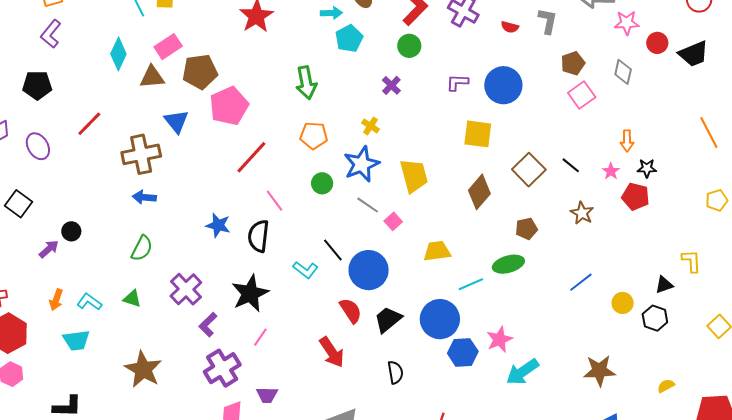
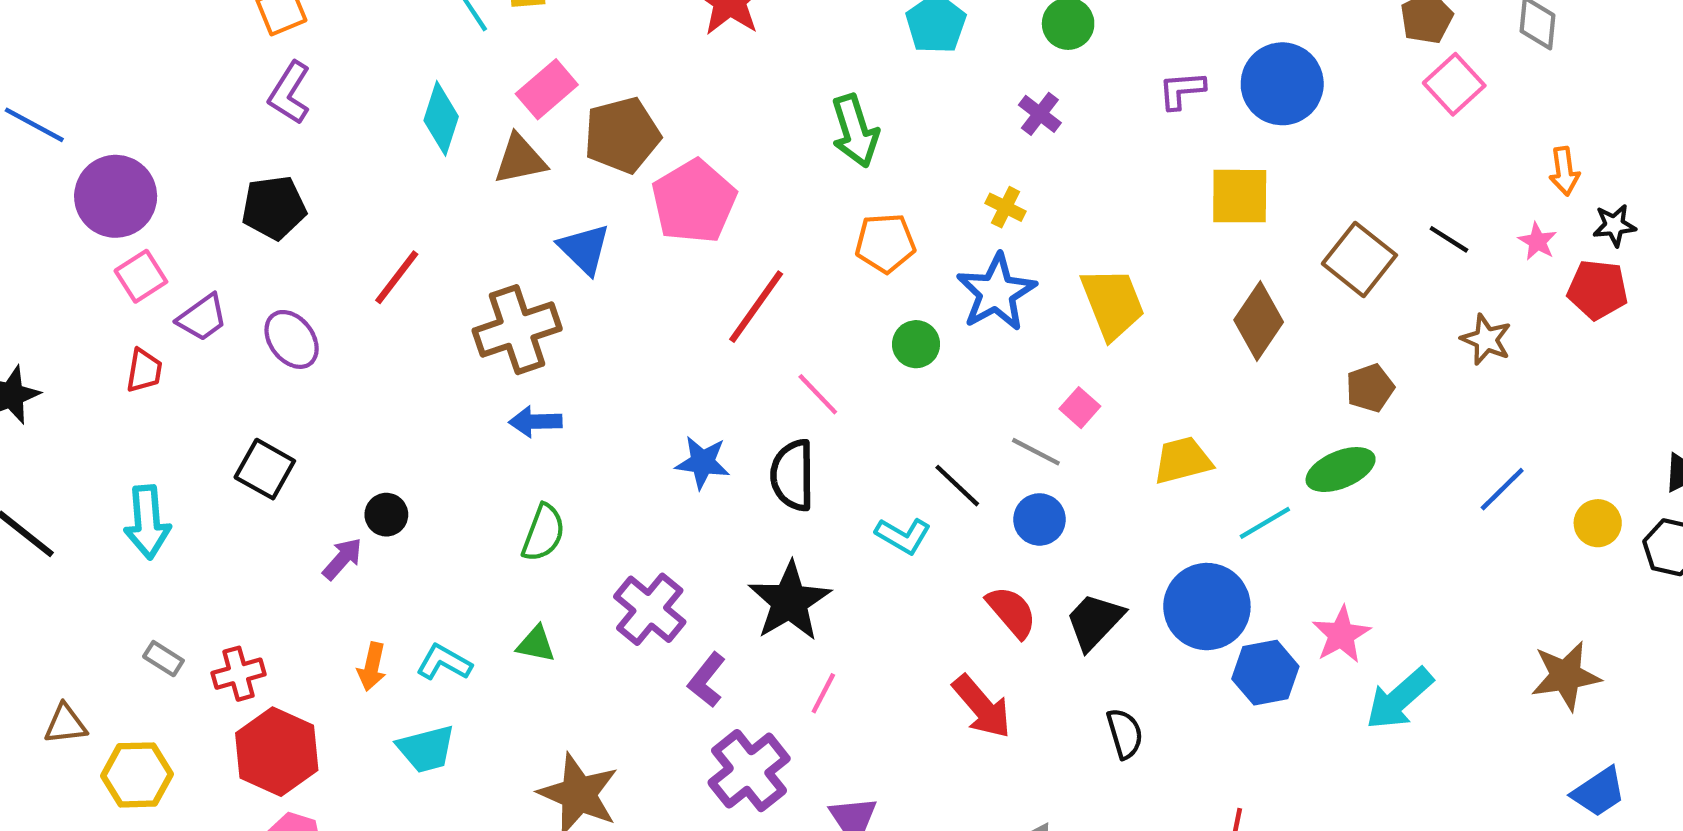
gray line: (368, 205) -> (1036, 452), moved
blue circle: (369, 270) -> (1039, 519), size x0.6

